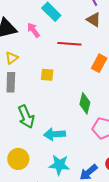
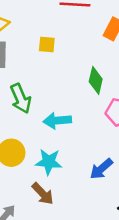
cyan star: (59, 165) -> (49, 162), moved

